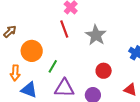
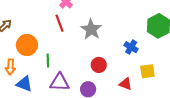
green line: (53, 66) -> (48, 60), turned -32

